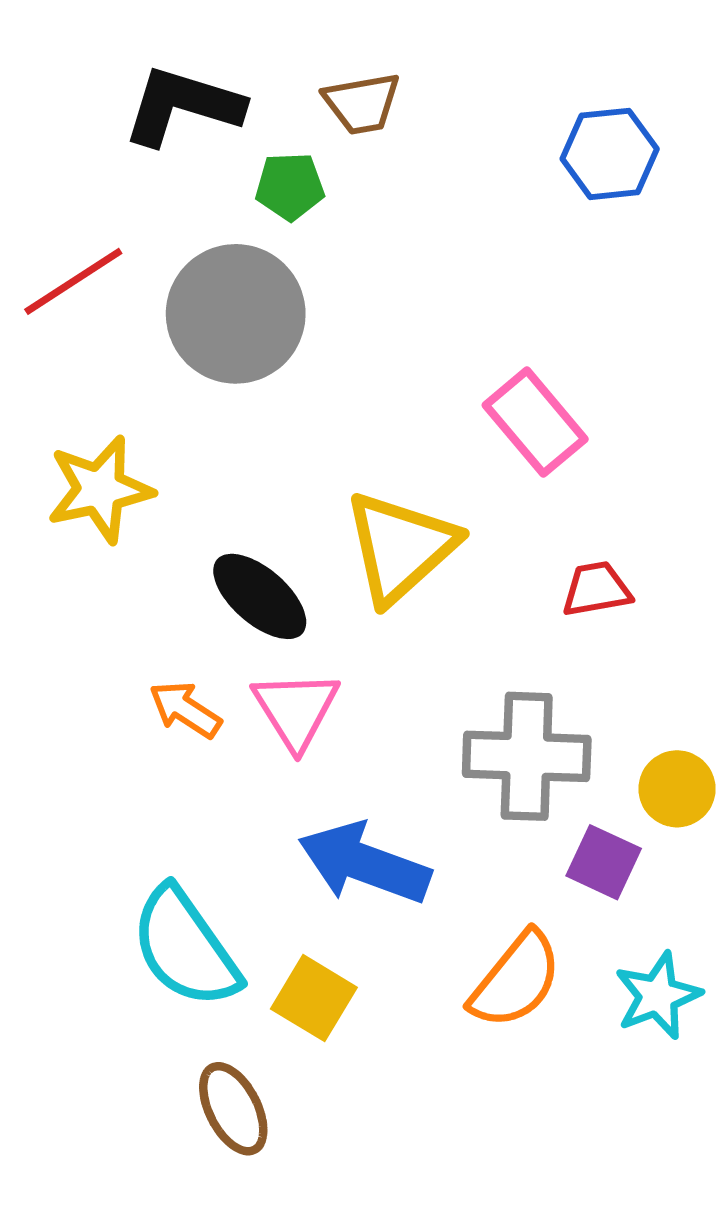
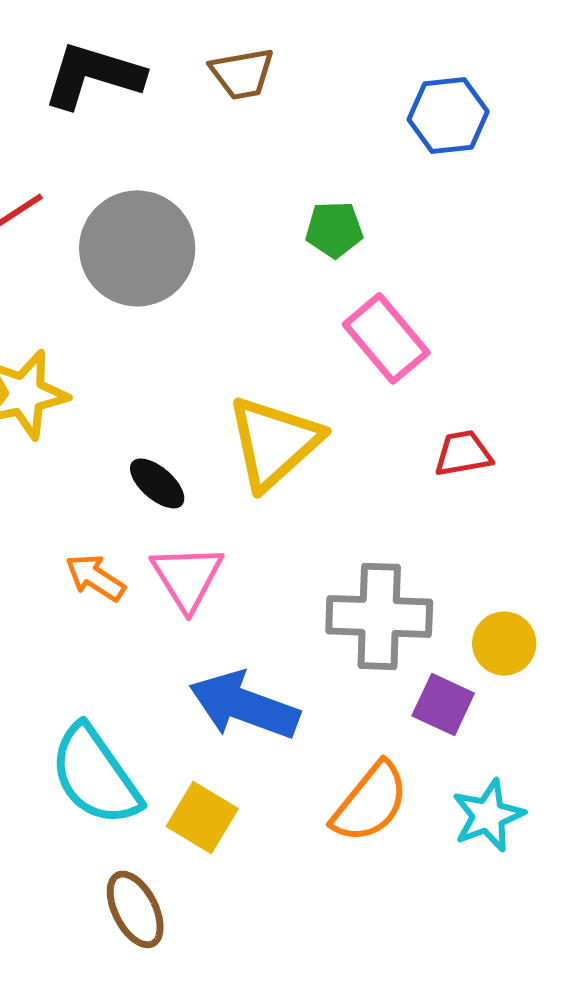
green pentagon: (290, 186) -> (334, 229), moved
red trapezoid: (596, 589) -> (463, 453), moved
black ellipse: (260, 596) -> (157, 483), size x0.7

